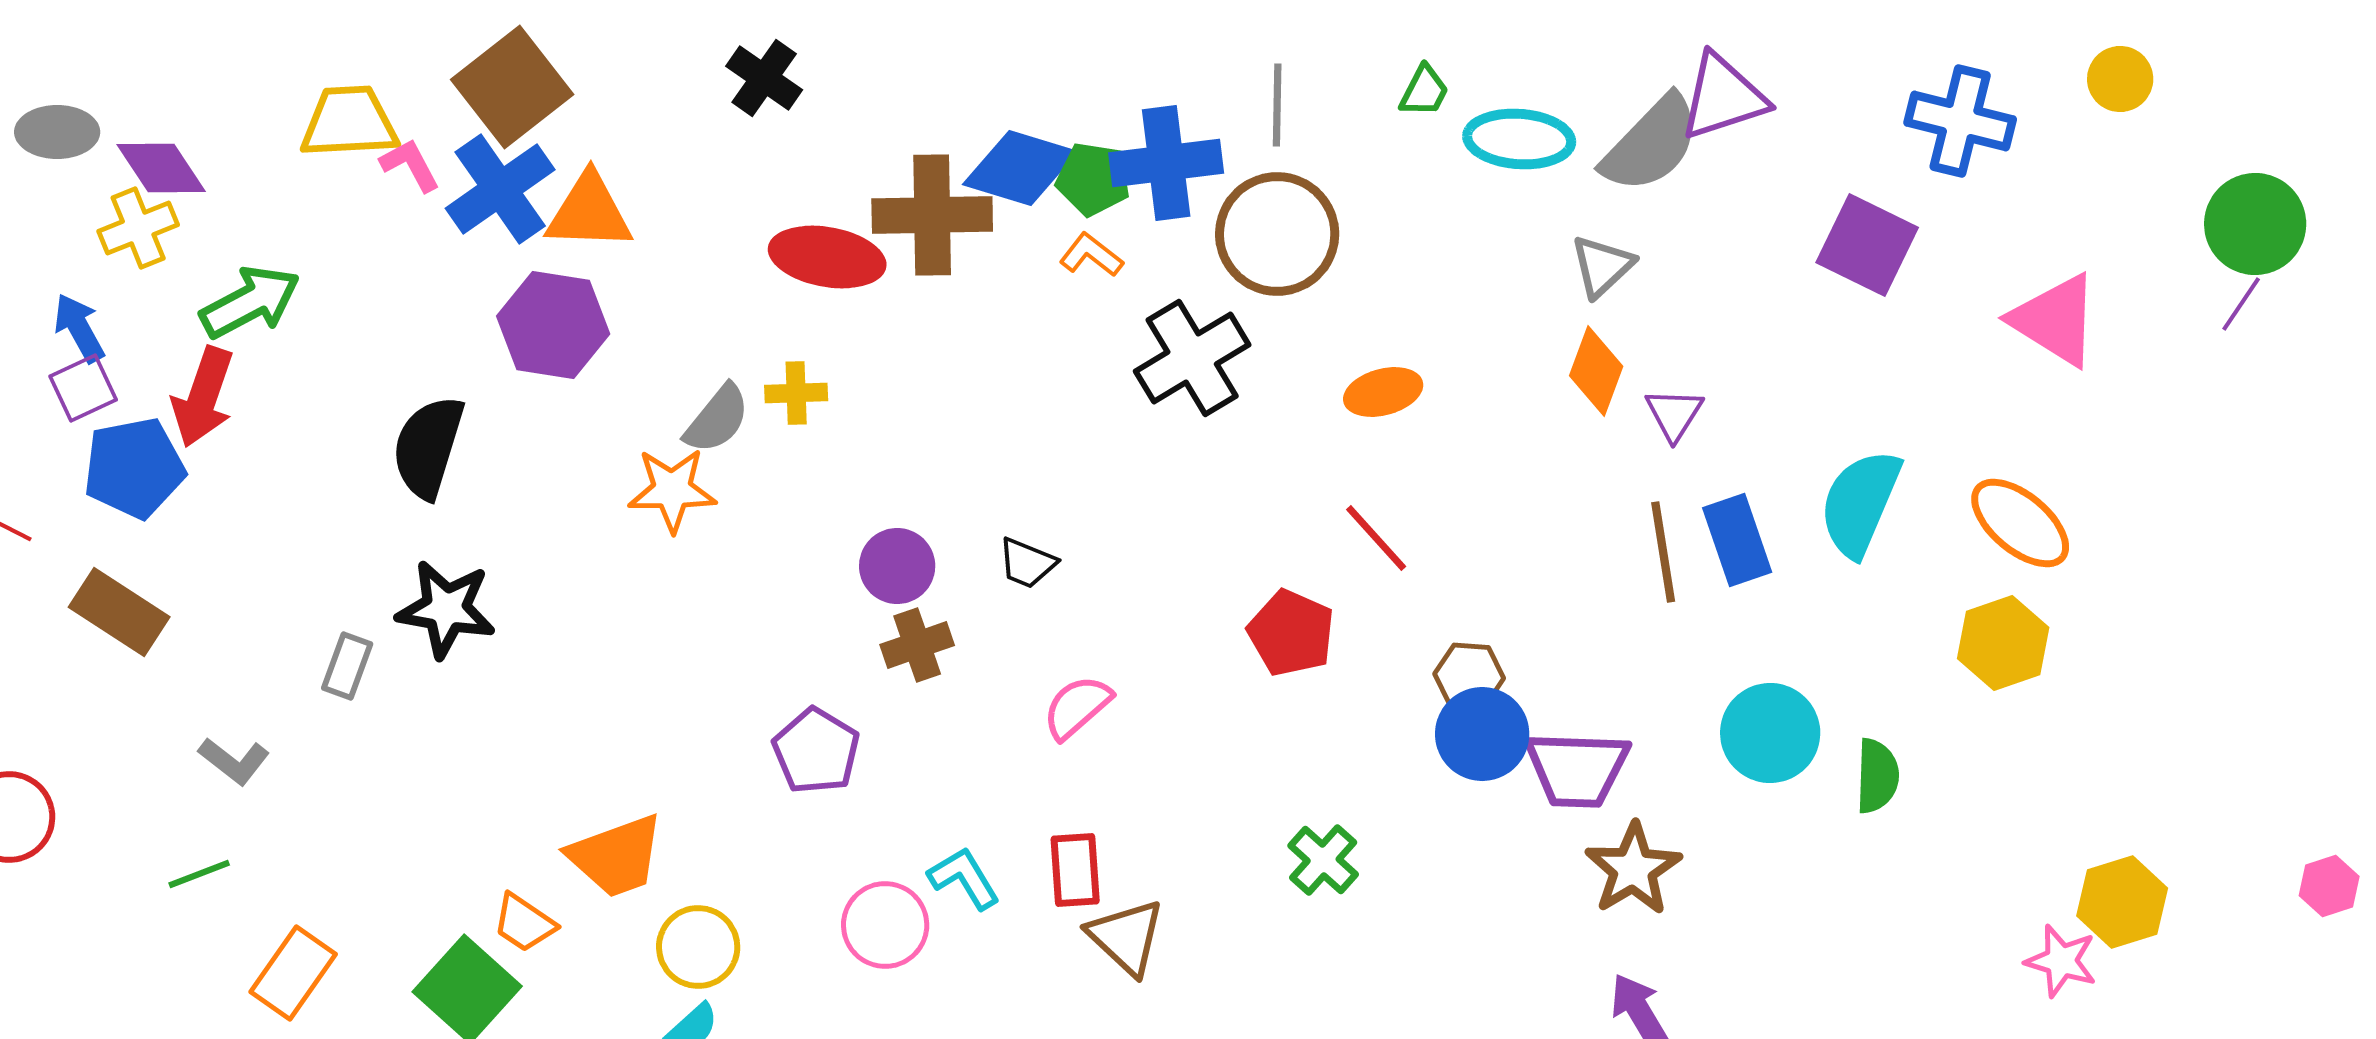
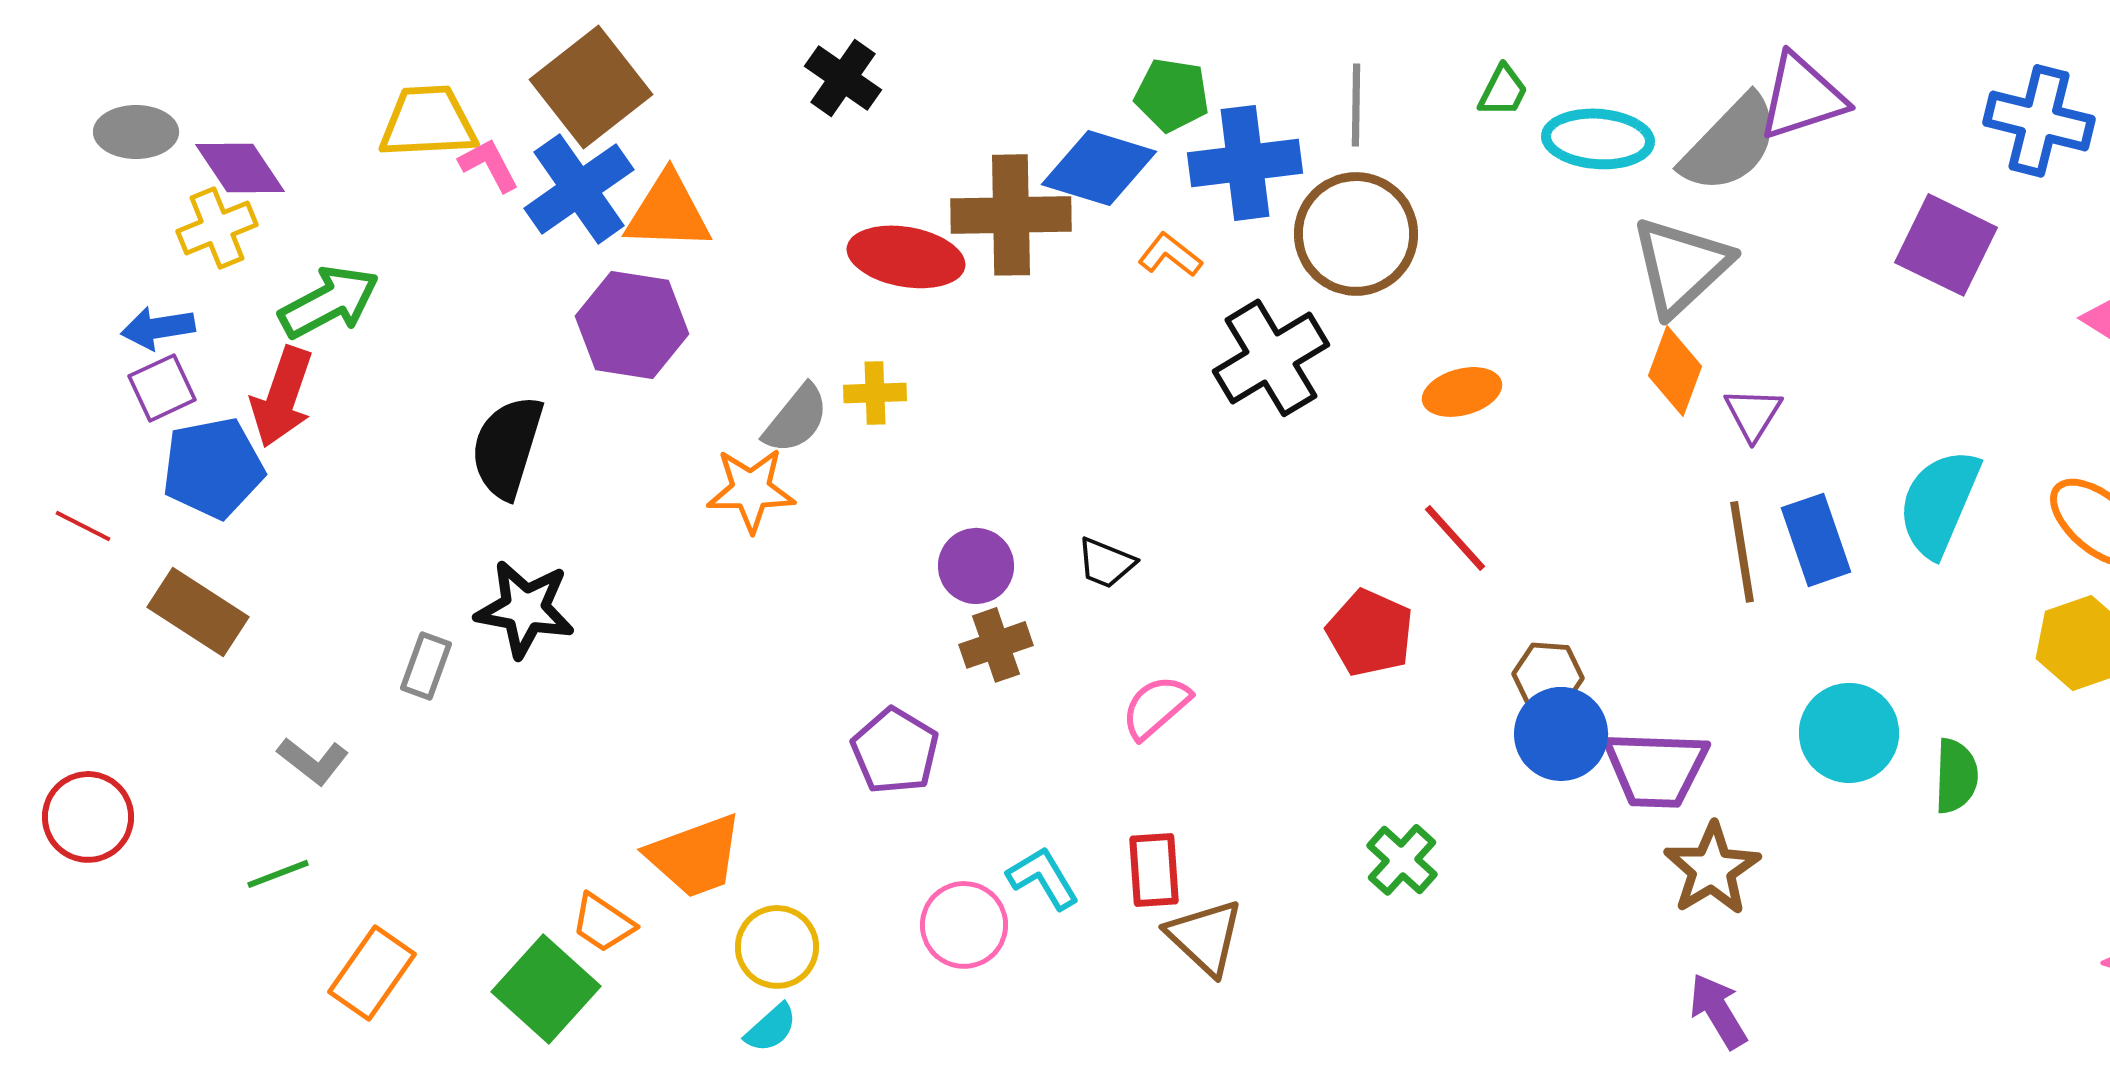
green pentagon: (1093, 179) -> (1172, 95), moved
gray triangle: (1602, 266) -> (1681, 266), size x1.6
blue arrow: (79, 328) -> (158, 328), turned -70

